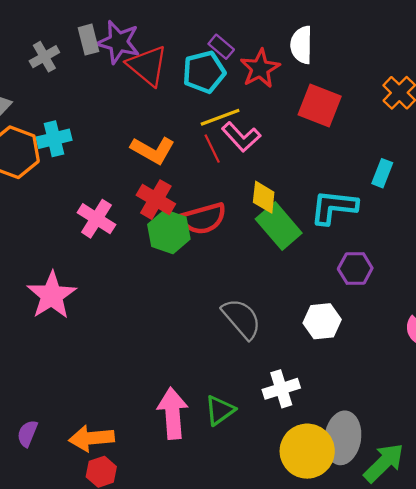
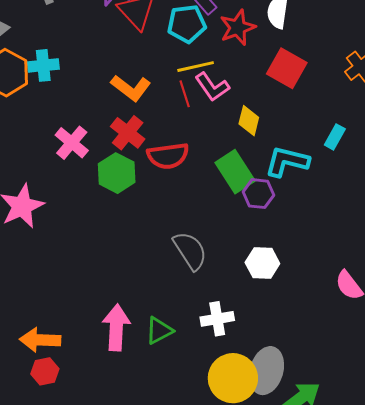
yellow diamond: (264, 197) -> (249, 121), moved
green hexagon: (169, 232) -> (117, 173), moved
purple hexagon: (355, 268) -> (258, 194), moved

